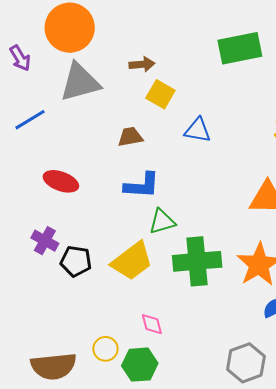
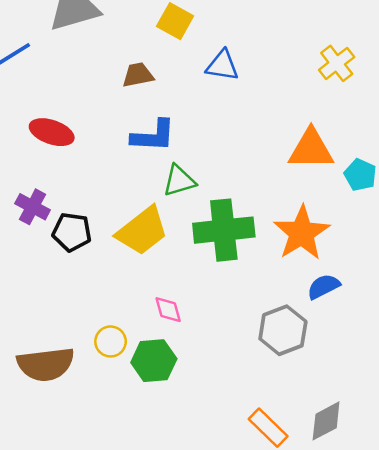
gray hexagon: (246, 363) -> (283, 330), moved

